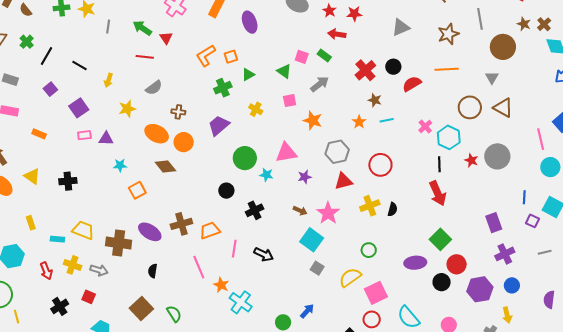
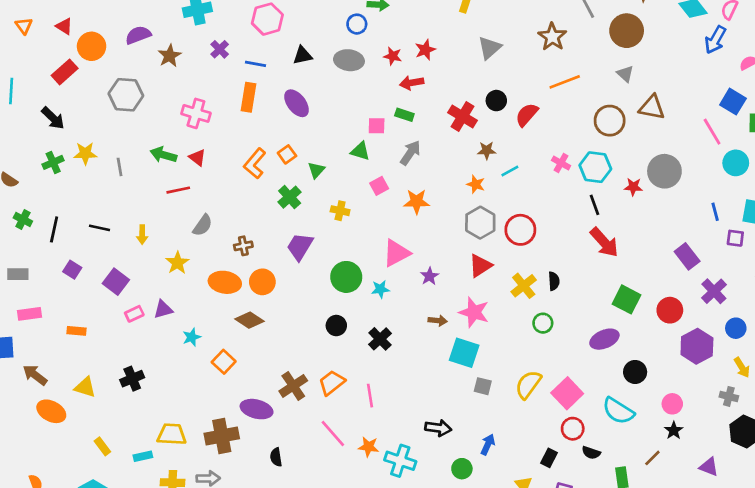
gray hexagon: (337, 152) -> (480, 223), moved
green circle: (369, 250) -> (543, 323), moved
black arrow: (264, 254) -> (438, 428), moved
red circle: (457, 264) -> (670, 310), moved
black circle: (442, 282) -> (635, 372), moved

